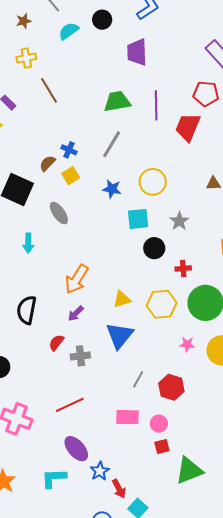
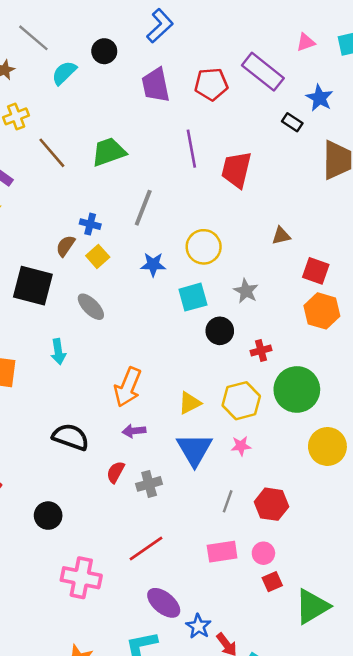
red pentagon: (206, 94) -> (211, 84), moved
green trapezoid: (117, 101) -> (109, 152), moved
black semicircle: (27, 310) -> (71, 437), turned 108
purple arrow: (76, 314) -> (134, 431), turned 48
pink star: (187, 344) -> (241, 446), moved

